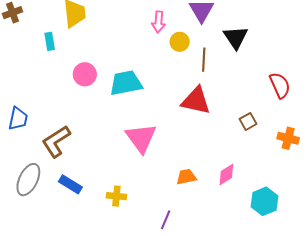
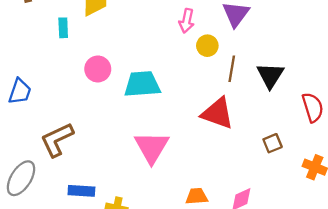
black triangle: (236, 37) -> (270, 75), moved
blue trapezoid: (18, 119) -> (20, 91), moved
blue rectangle: (70, 184) -> (81, 191), moved, turned -35

